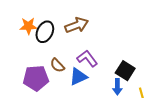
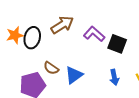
purple L-shape: (87, 58) -> (94, 34), moved
black square: (125, 71) -> (117, 44), moved

